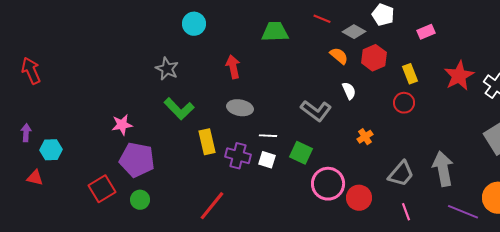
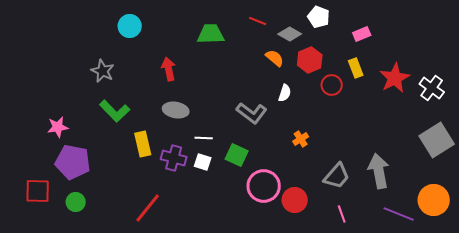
yellow rectangle: (410, 74) -> (356, 68), moved
white semicircle: (349, 91) -> (285, 93), turned 42
red circle: (404, 103) -> (332, 85), moved
red square: (102, 189) -> (38, 191), turned 32

